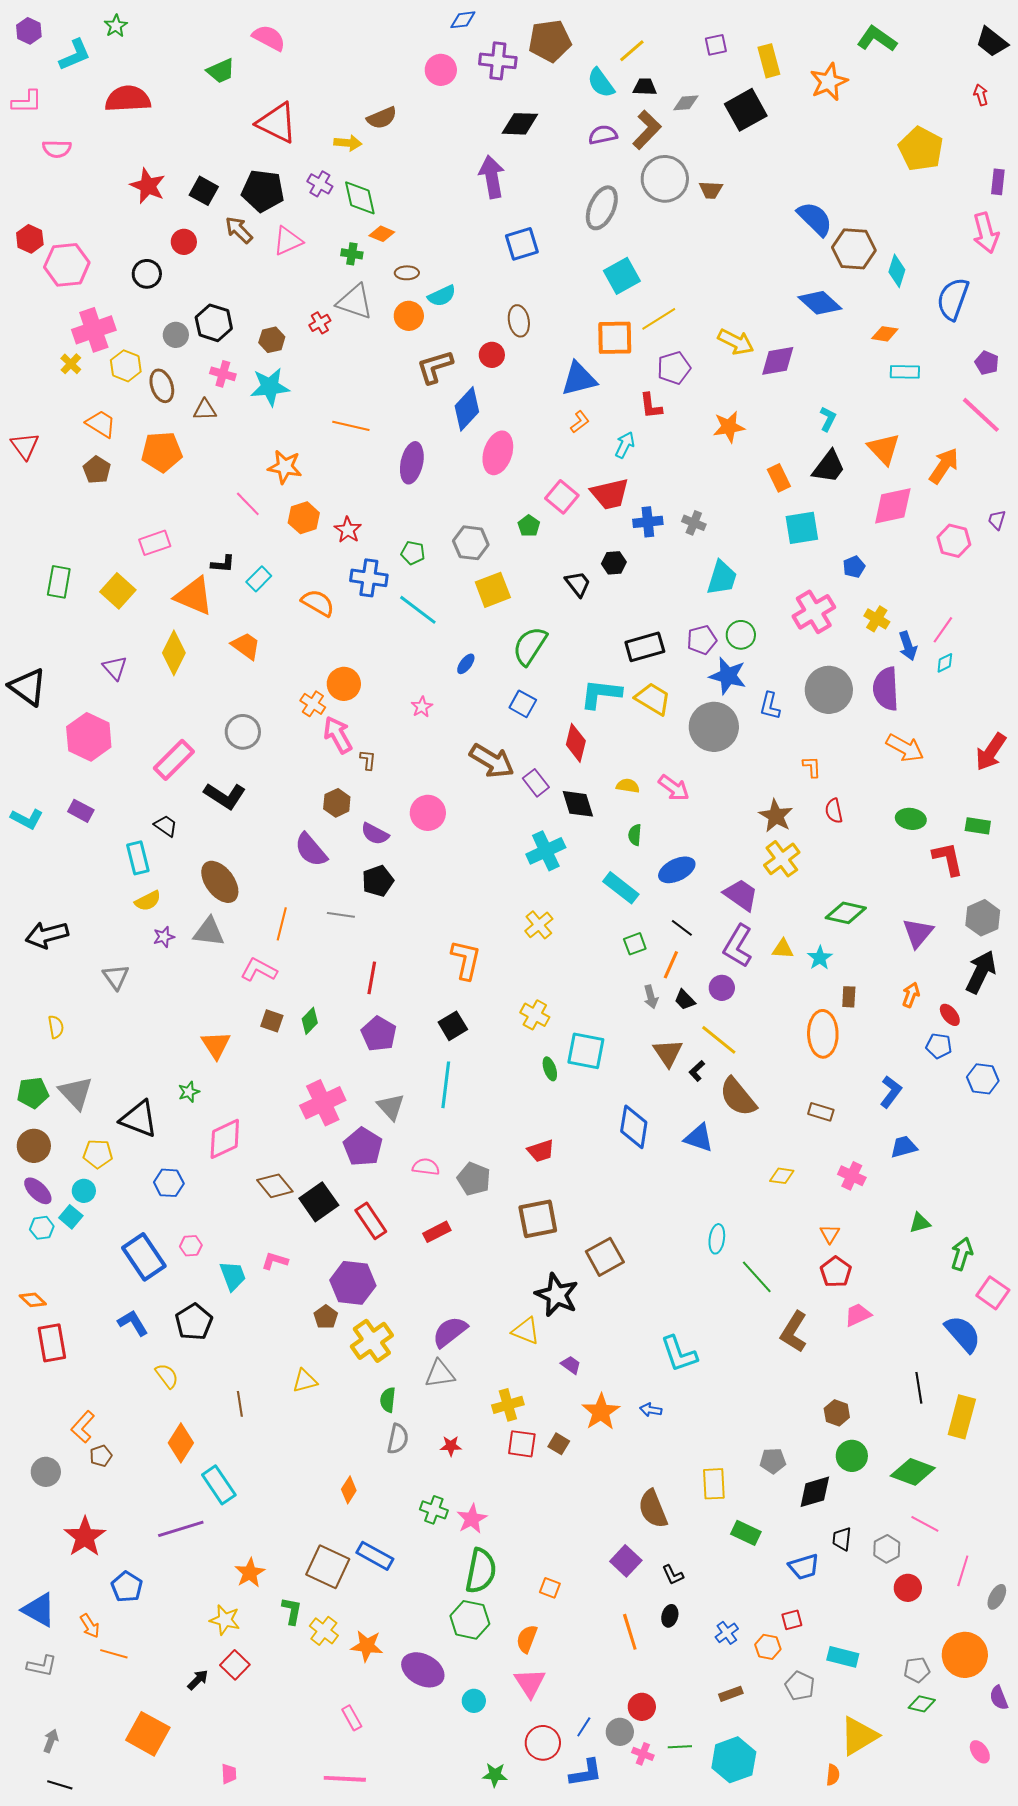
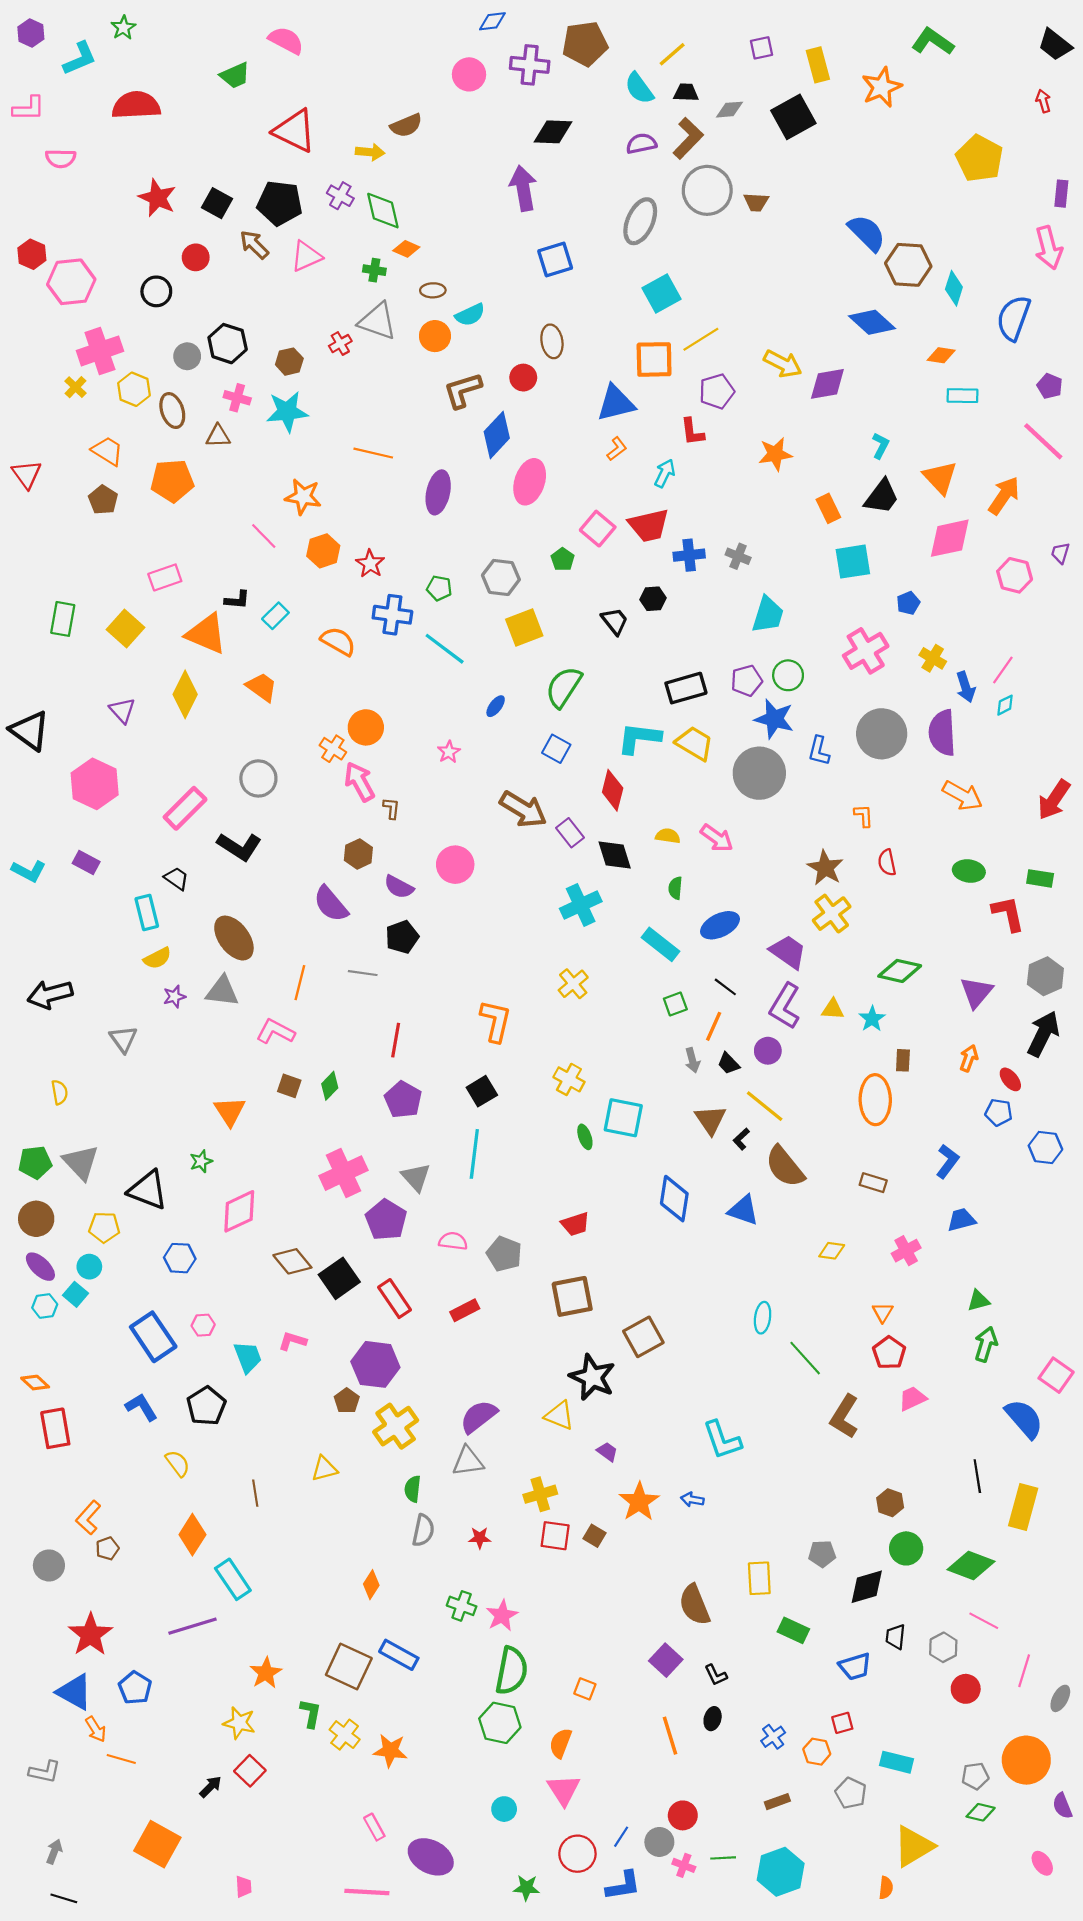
pink cross: (852, 1176) -> (906, 1251), turned 36
green arrow: (962, 1254) -> (986, 1344), moved
blue triangle: (39, 1610) -> (74, 1692), moved
purple ellipse: (423, 1670) -> (431, 1857), moved

